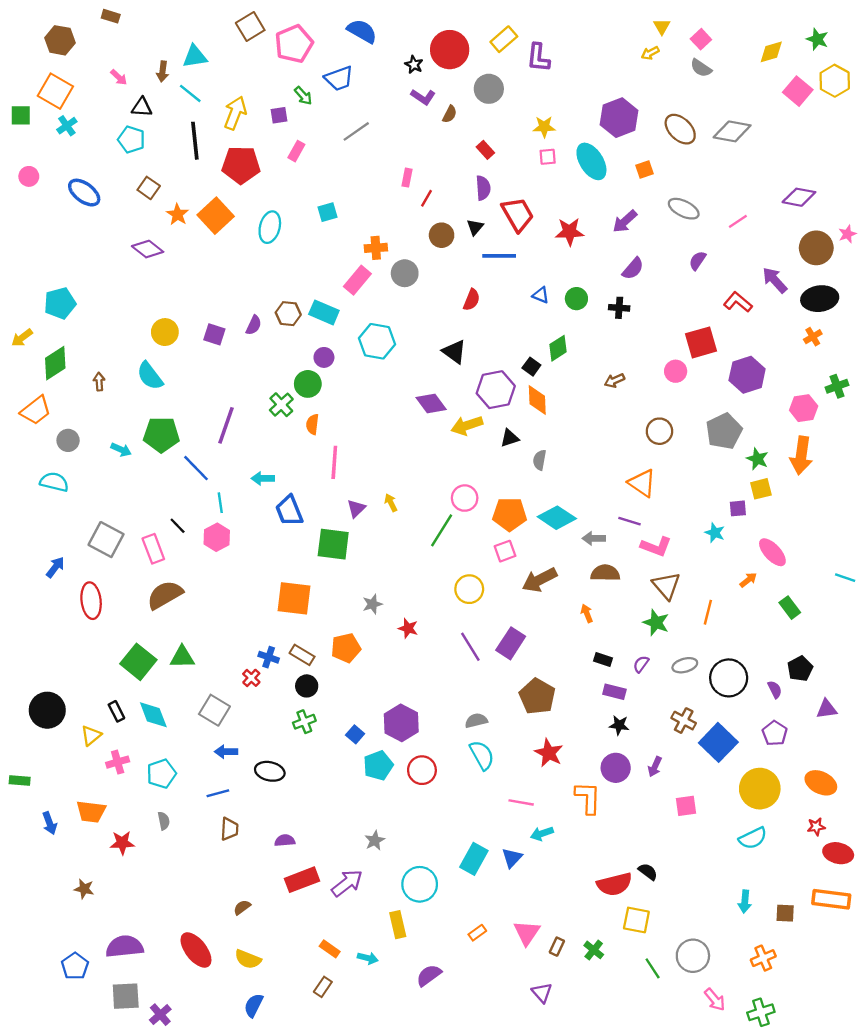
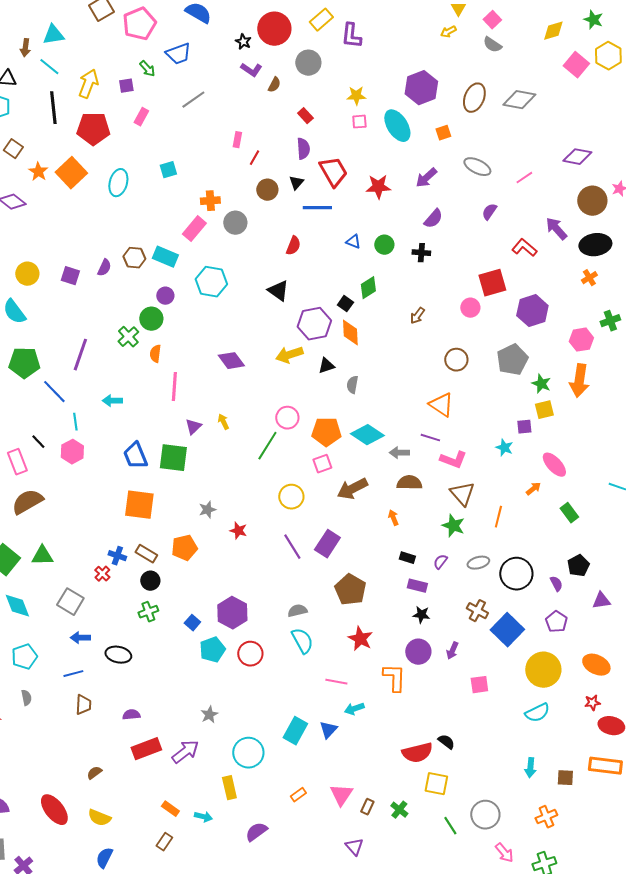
brown ellipse: (680, 129) -> (474, 98), turned 68
brown arrow: (614, 380) -> (417, 316), turned -30
purple diamond: (431, 404) -> (231, 361), moved
blue trapezoid: (289, 511) -> (135, 456), moved

